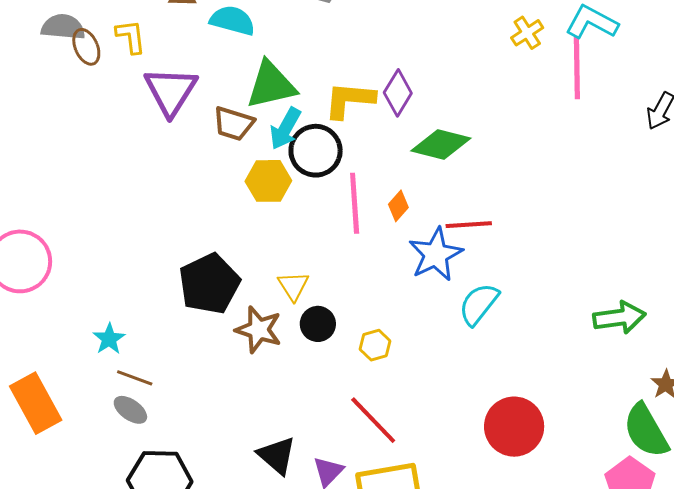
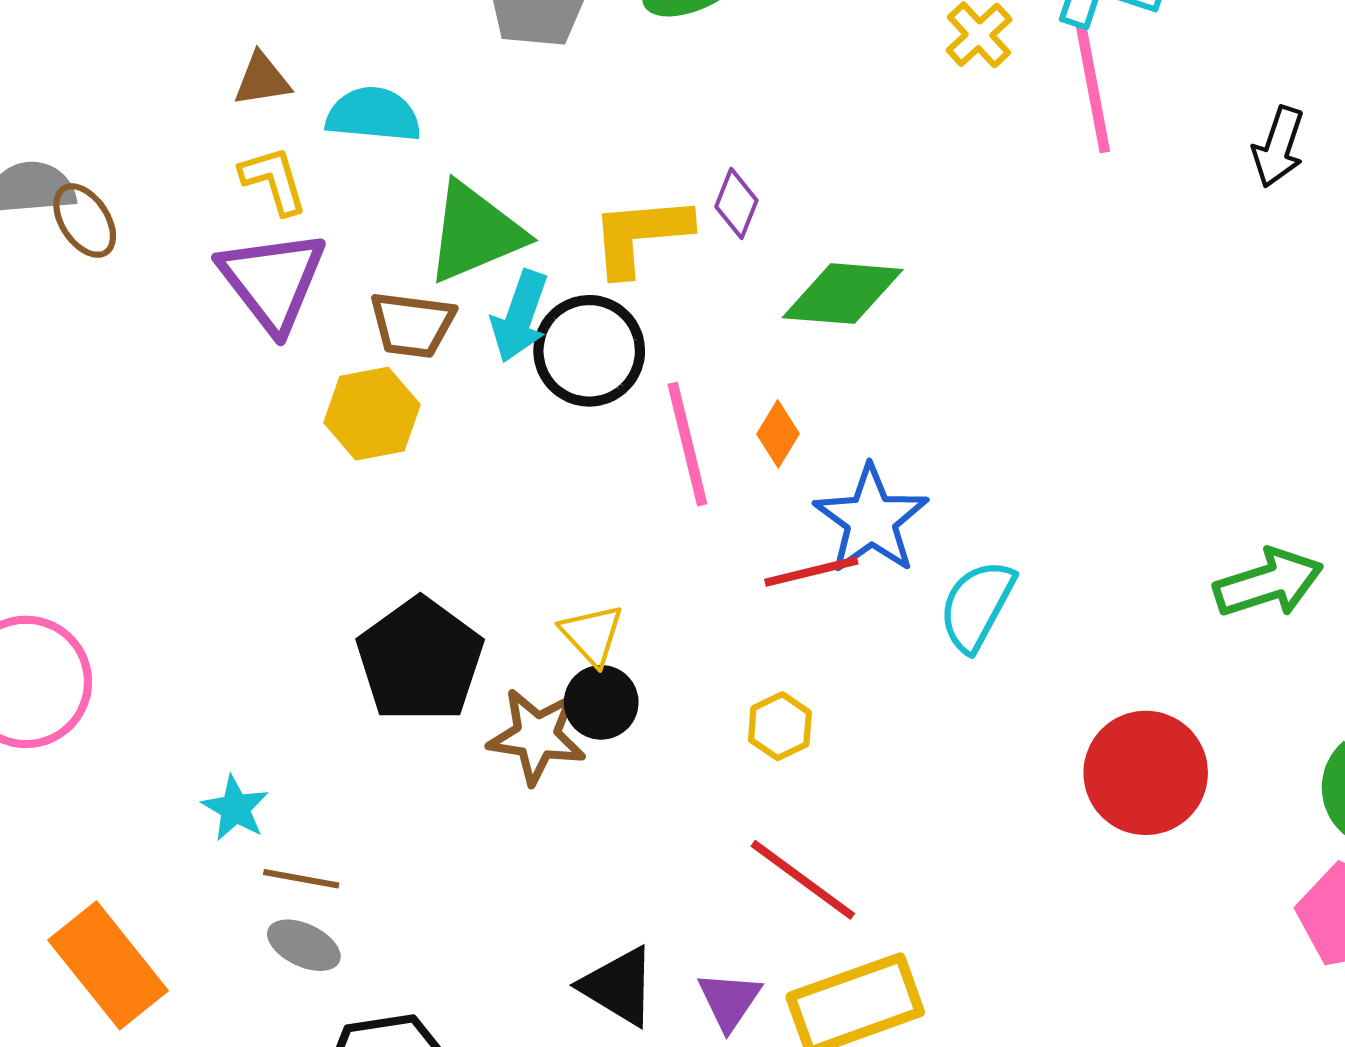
yellow L-shape: (131, 37) -> (274, 180), moved
purple diamond: (398, 93) -> (736, 203), size x0.7
yellow hexagon: (268, 181) -> (372, 414), moved
red line: (469, 225) -> (811, 572), moved
black circle: (318, 324) -> (601, 702), moved
red circle: (514, 427) -> (1146, 773), moved

